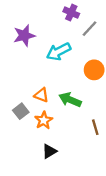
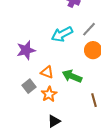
gray line: (90, 29) -> (89, 29), moved
purple star: (24, 36) -> (26, 50), moved

